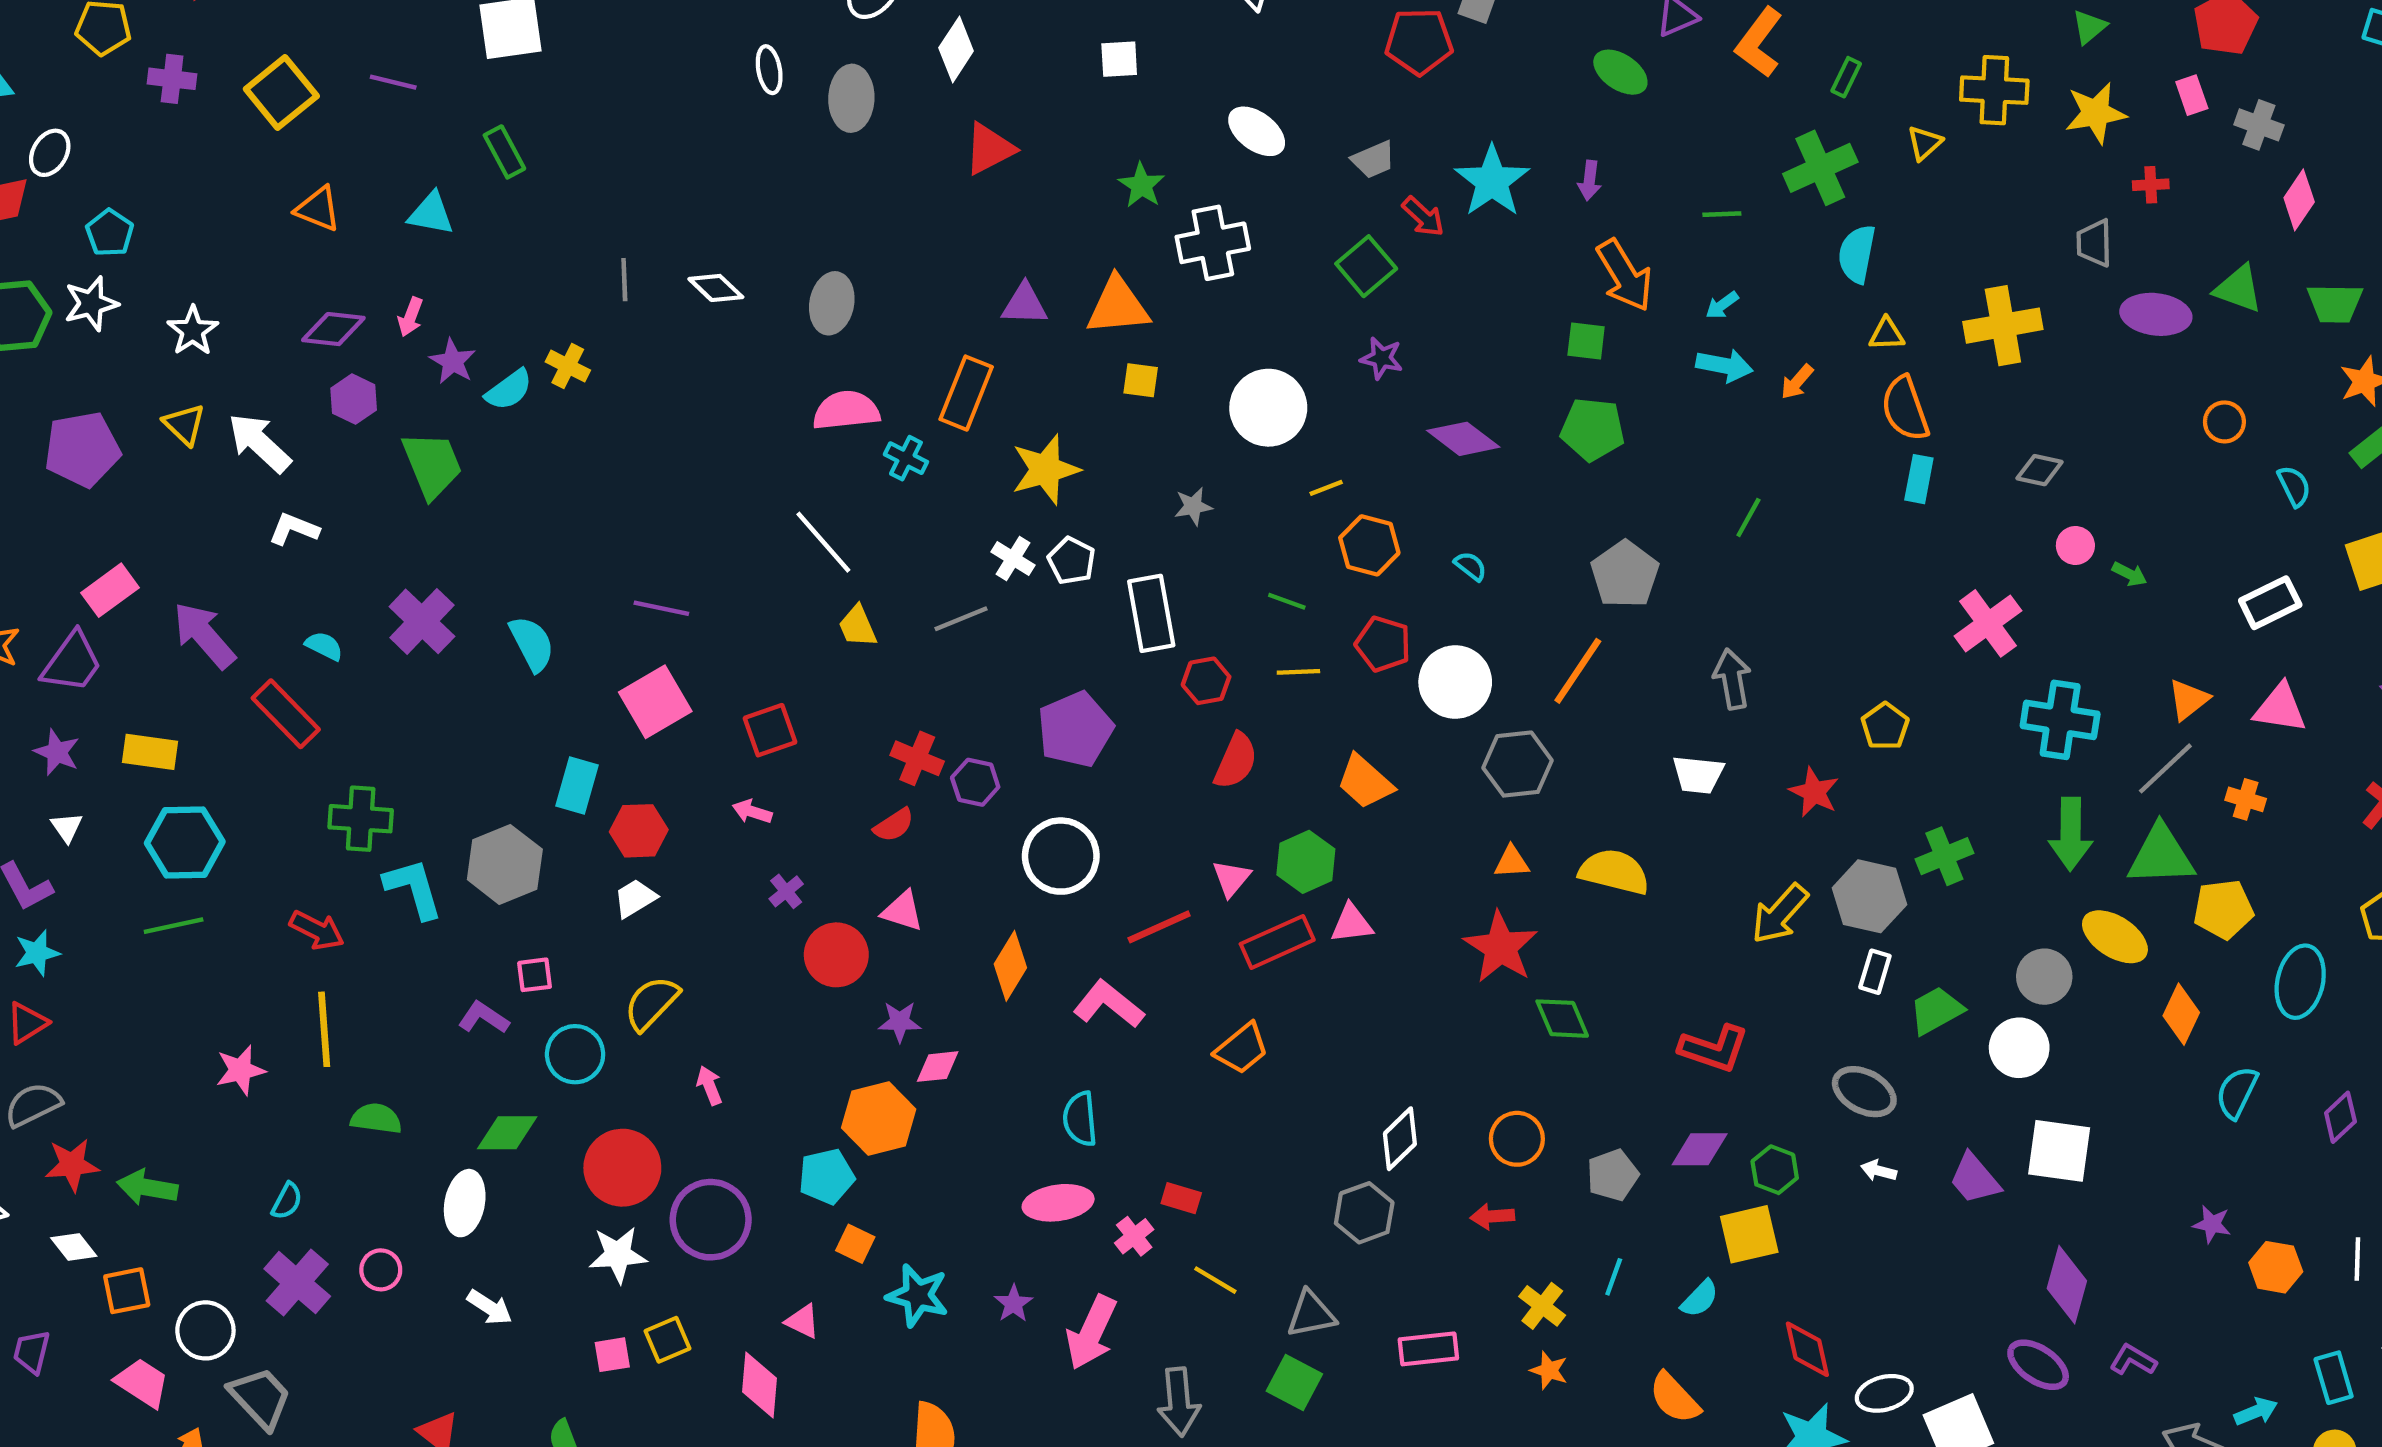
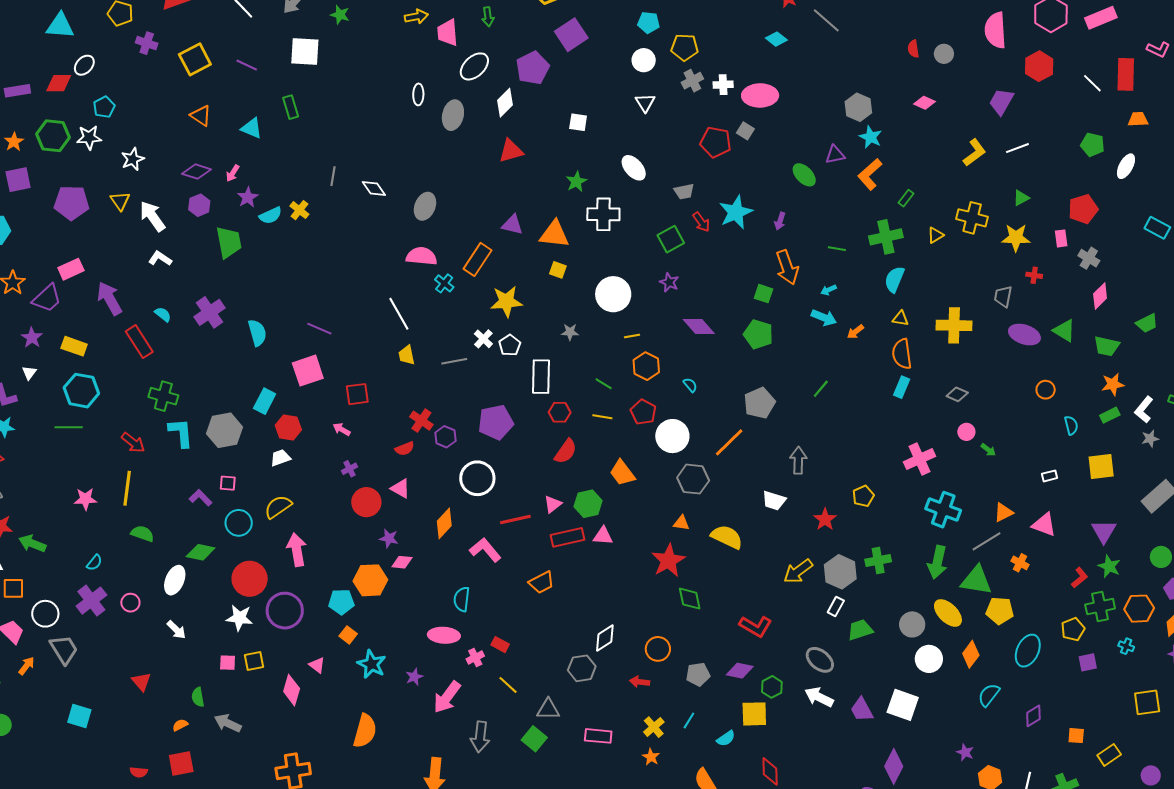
white rectangle: (2270, 603) -> (1049, 476), size x0.6
white circle: (2019, 1048) -> (929, 659), moved
pink arrow: (709, 1085) -> (297, 550), size x1.8
white arrow: (1879, 1171) -> (819, 697), size x1.8

